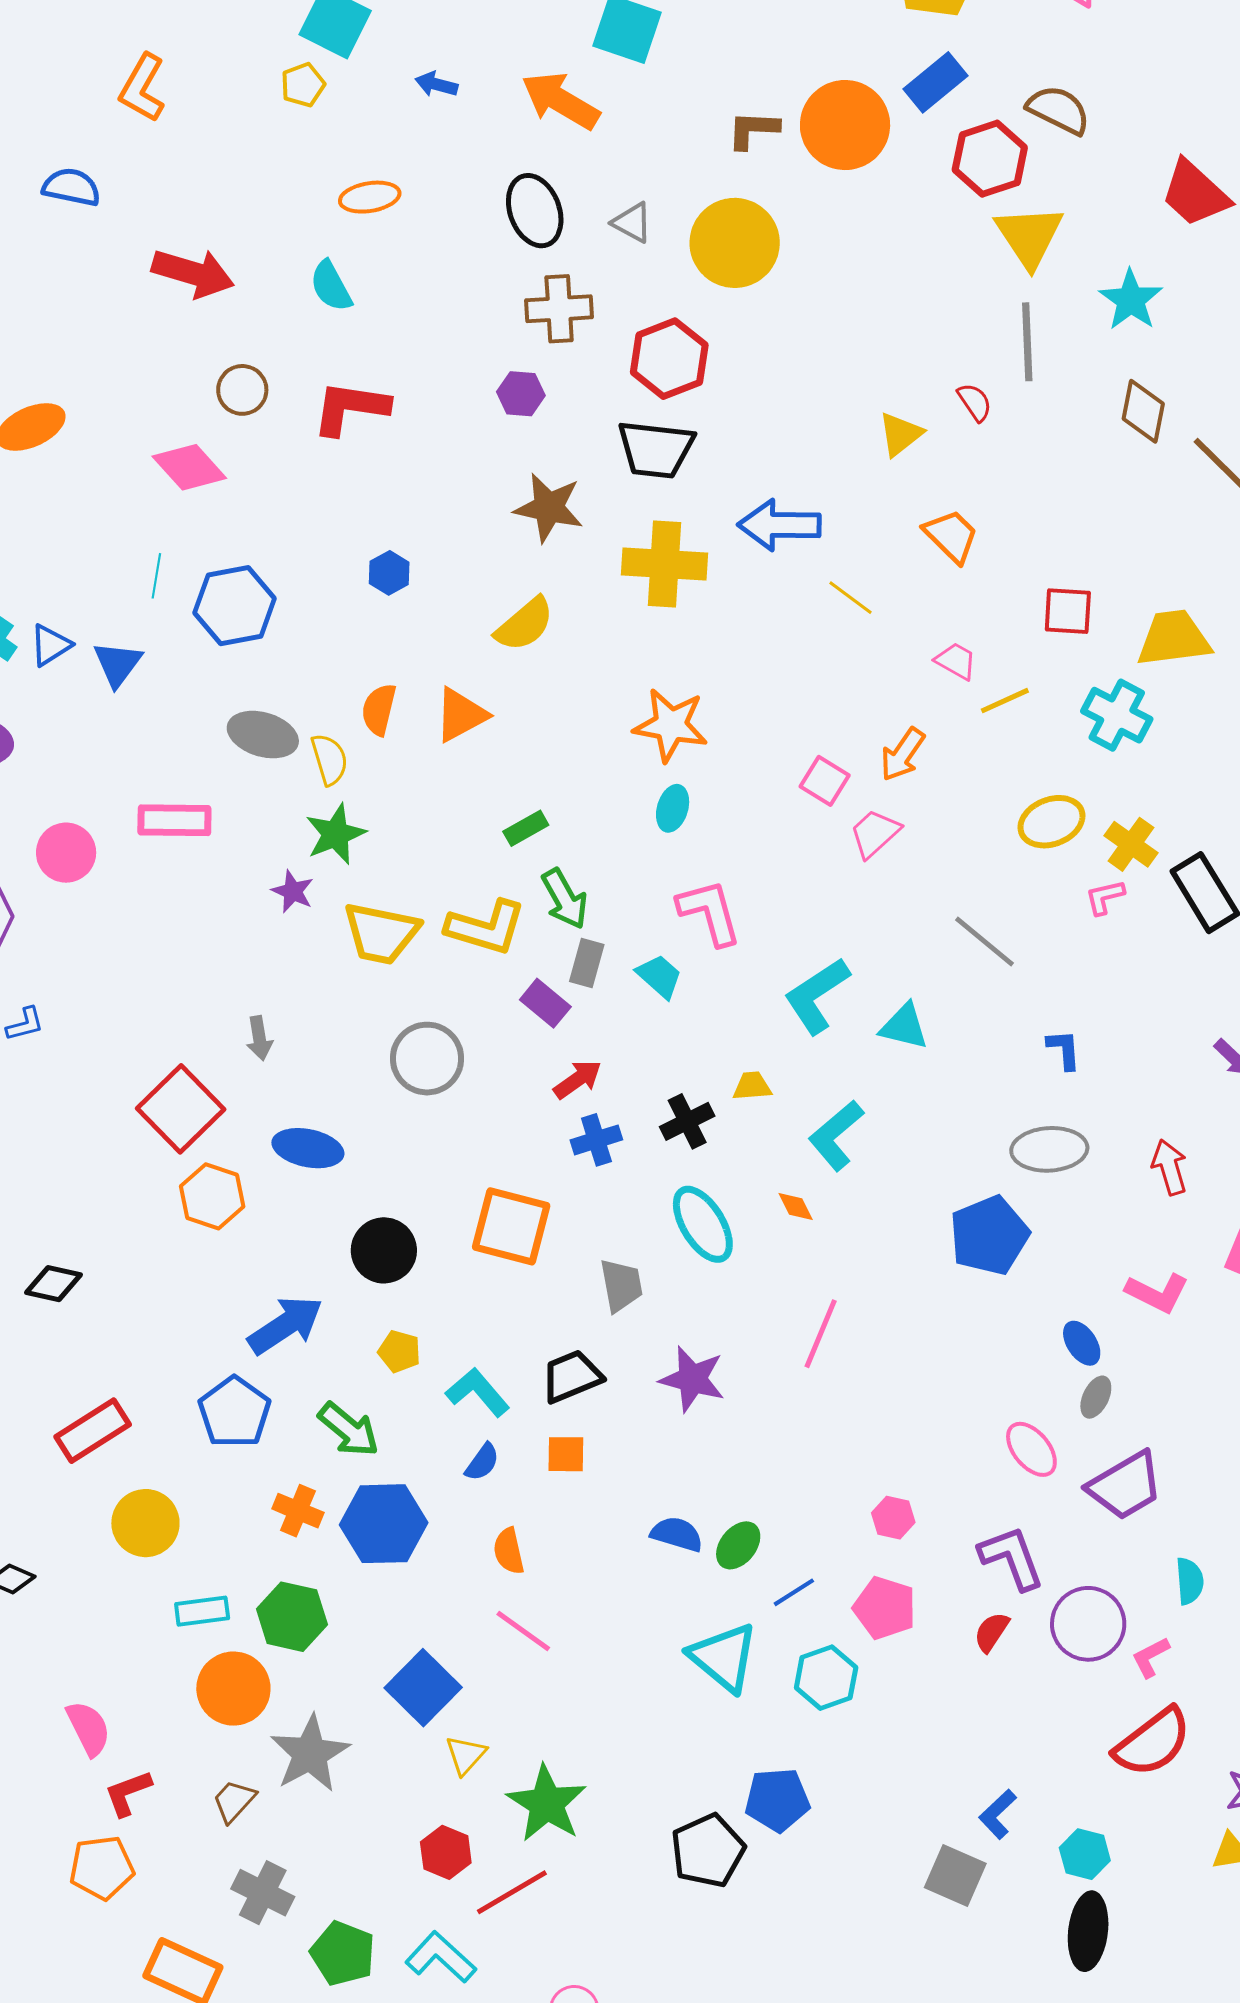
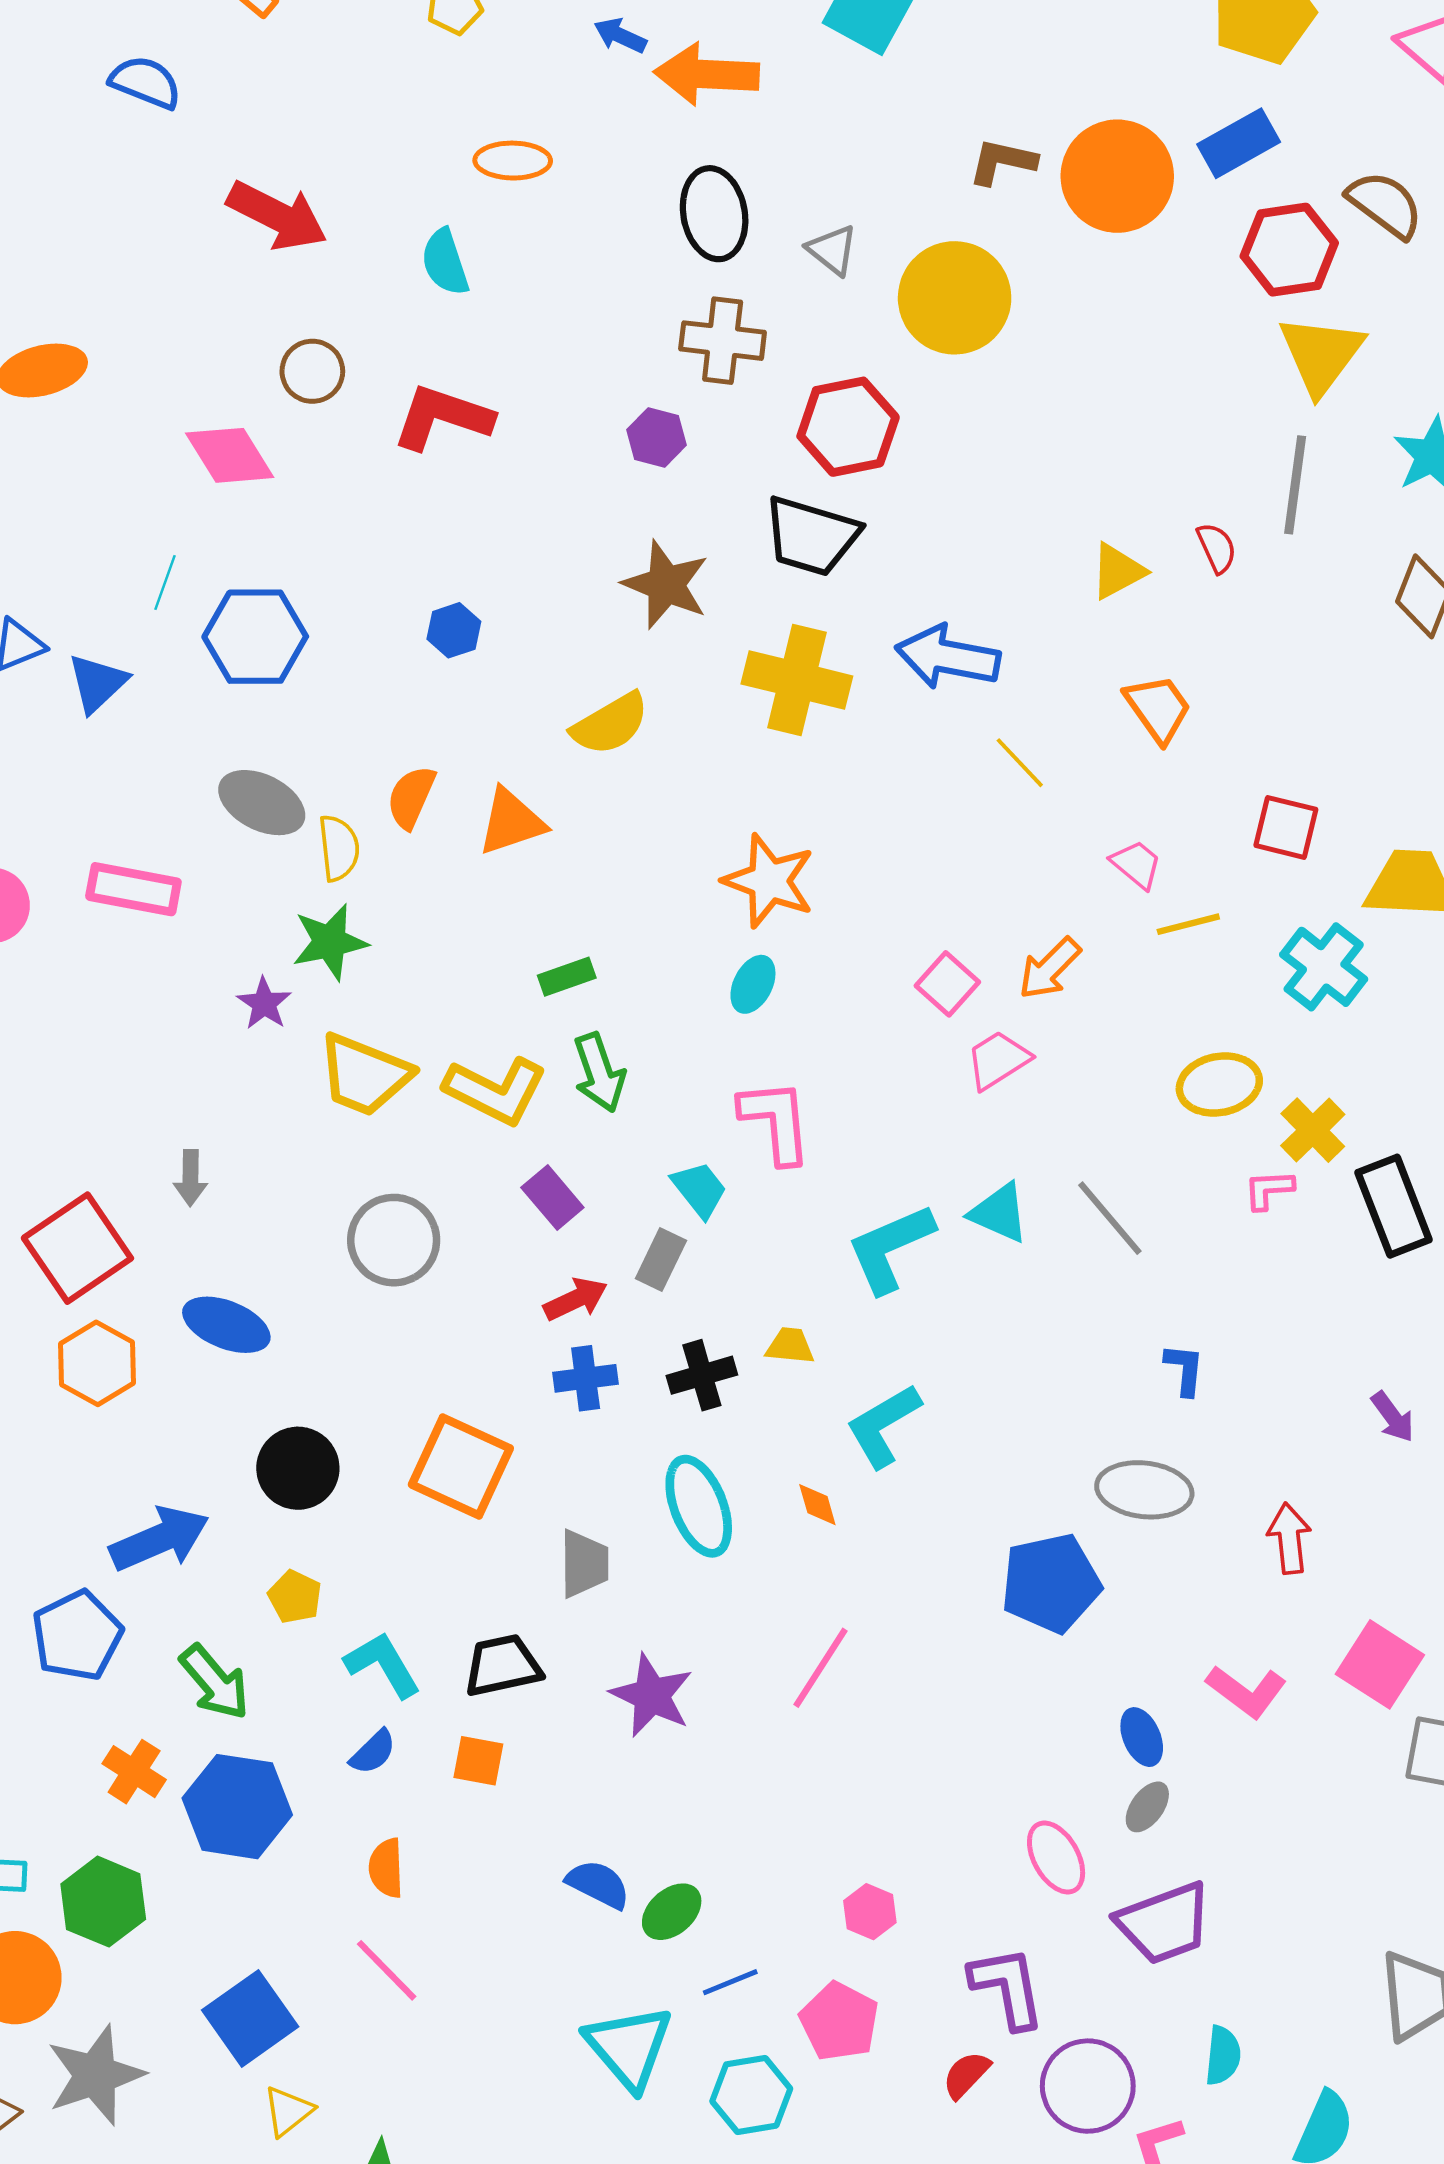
orange arrow: (560, 101) -> (707, 74), moved, turned -38
gray rectangle: (587, 963) -> (661, 1259), moved
cyan triangle: (904, 1026) -> (999, 1213), moved

